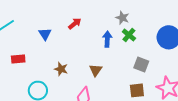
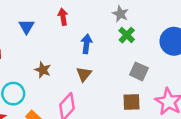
red arrow: (75, 24) -> (63, 17), turned -64
blue arrow: (107, 39) -> (87, 44), moved

